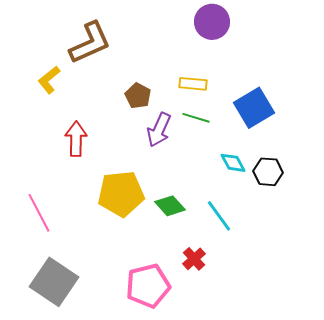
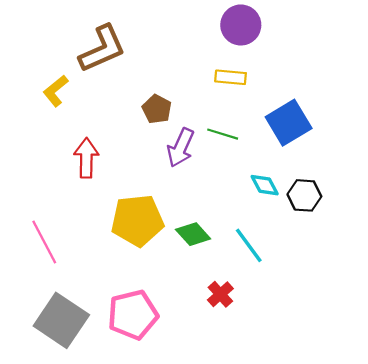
yellow rectangle: (193, 84) -> (231, 77), moved
pink pentagon: (148, 286) -> (133, 315), moved

